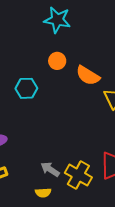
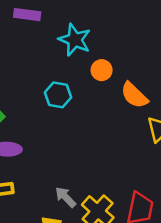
cyan star: (57, 20) -> (75, 40), moved

